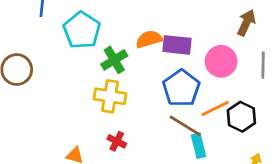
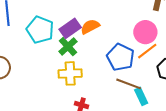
purple rectangle: (177, 45) -> (70, 28), moved, turned -30
orange line: (215, 108) -> (147, 51), moved

